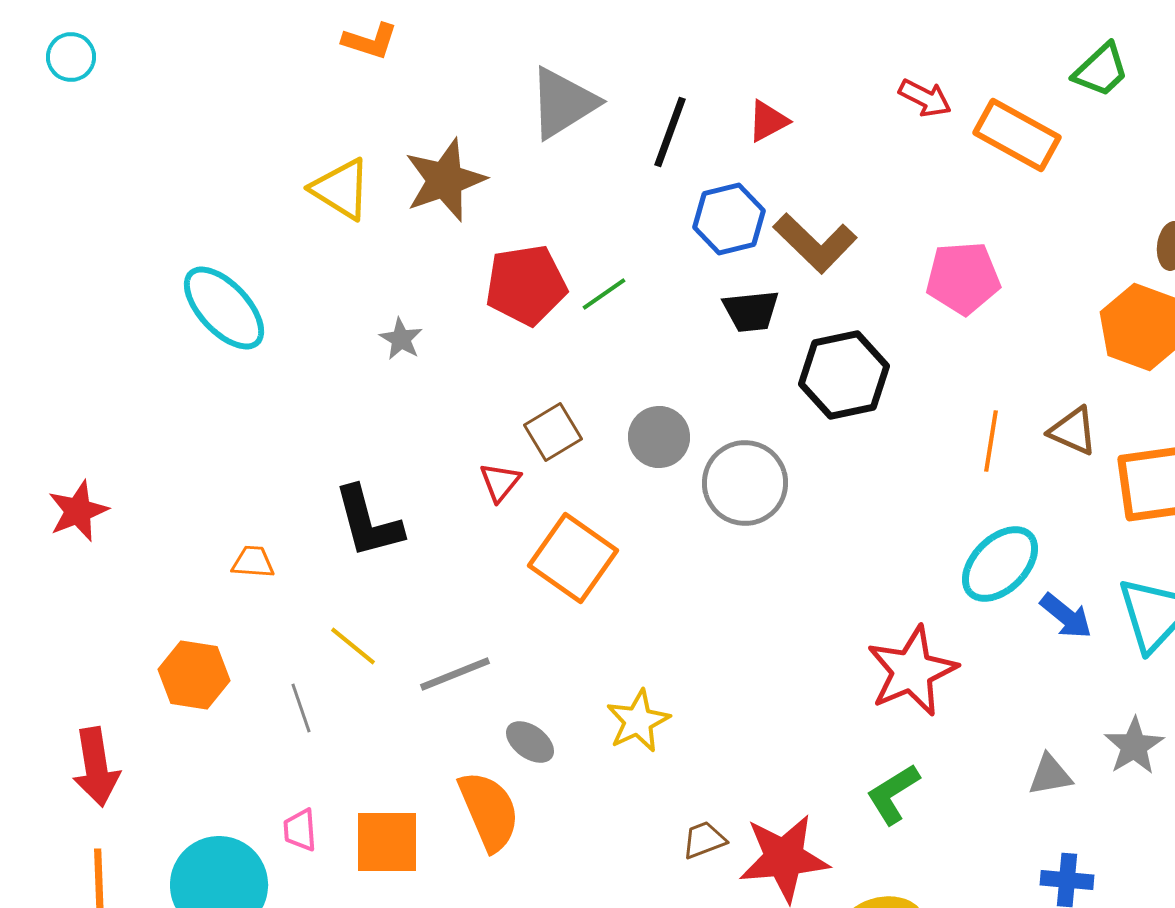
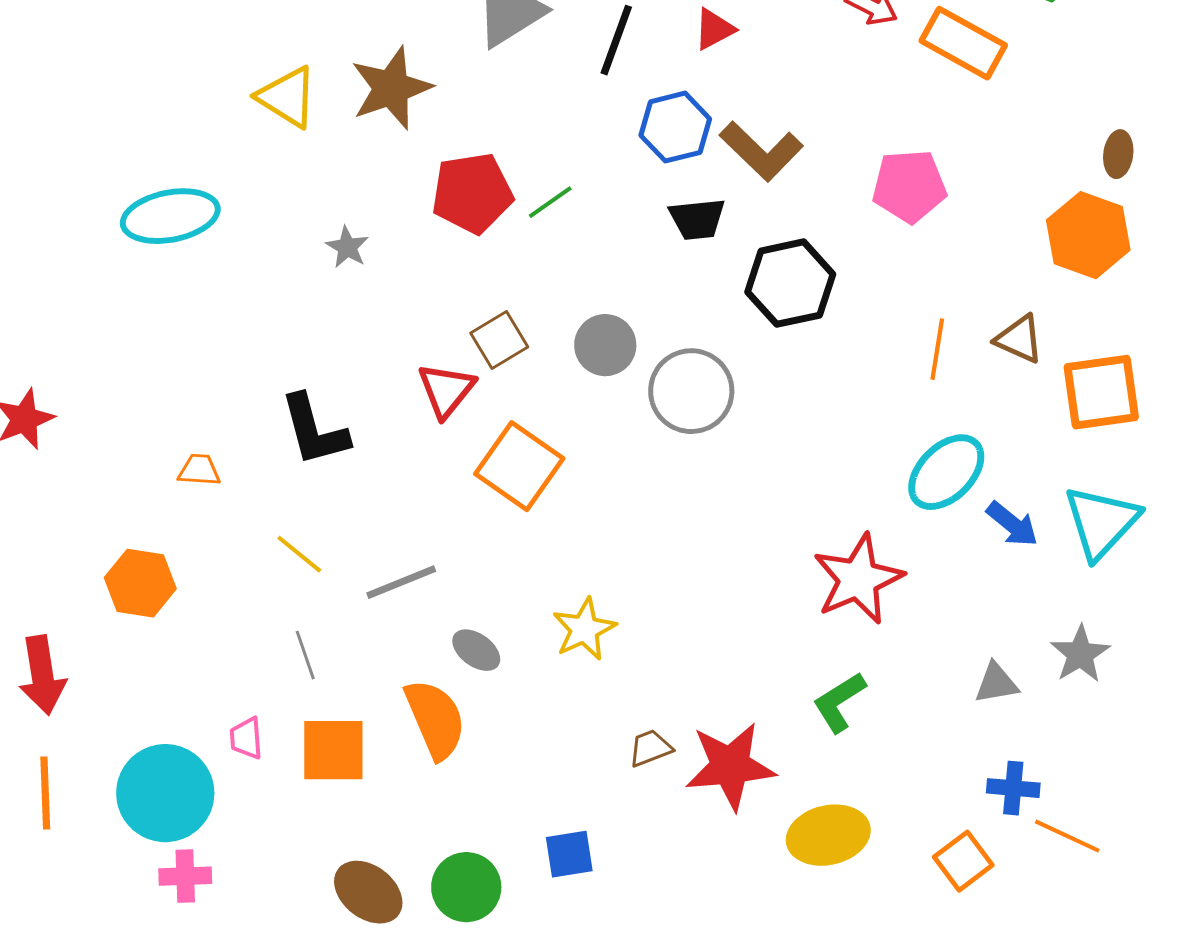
cyan ellipse: (224, 308) -> (170, 216), turned -58
red triangle: (500, 482) -> (446, 390), size x1.4
gray line: (301, 708) -> (305, 655), moved

